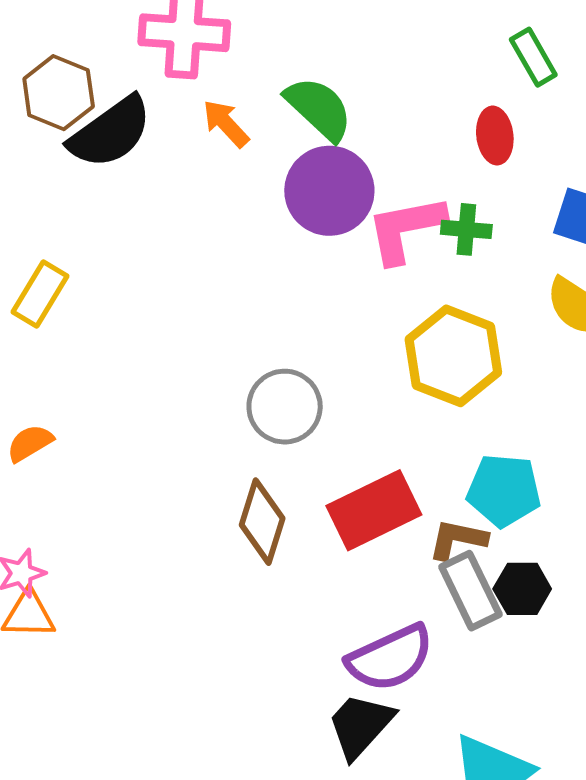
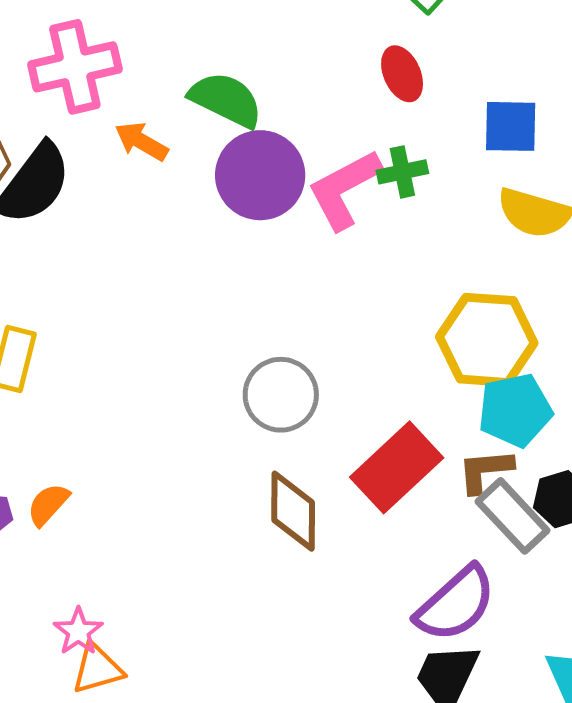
yellow hexagon: (453, 356) -> (487, 340), moved

